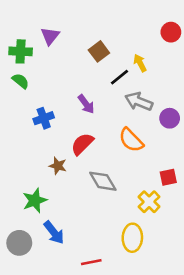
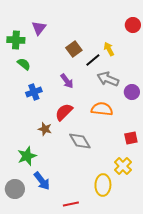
brown square: (99, 51) -> (74, 49), moved
green semicircle: (21, 81) -> (24, 64), moved
orange semicircle: (131, 140) -> (102, 109), turned 140
yellow cross: (149, 202) -> (123, 166), moved

